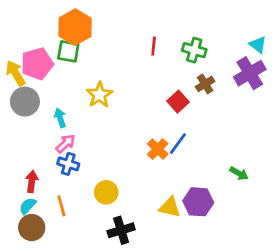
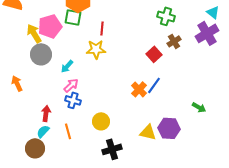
red line: (154, 46) -> (102, 28), moved
yellow star: (99, 95) -> (96, 49), turned 30
cyan arrow: (60, 118) -> (67, 66), turned -120
brown circle: (32, 228) -> (35, 148), moved

